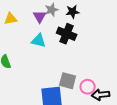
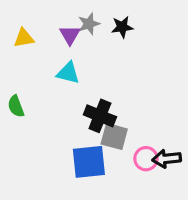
black cross: (67, 34) -> (100, 116), moved
pink circle: (88, 87) -> (146, 159), moved

